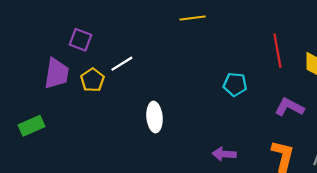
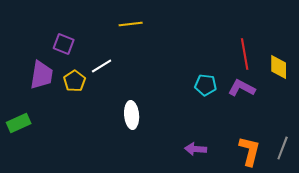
yellow line: (193, 18) -> (131, 24), moved
purple L-shape: (289, 107) -> (242, 88), moved

